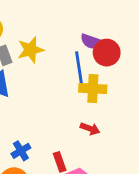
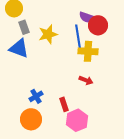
yellow star: (31, 50) -> (48, 34), moved

